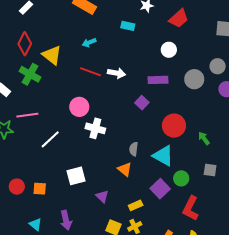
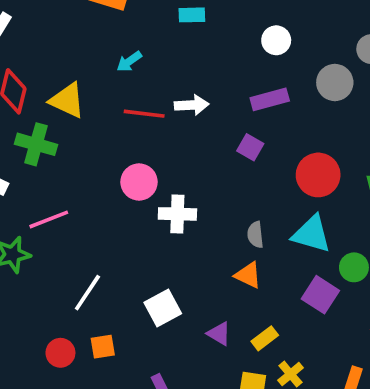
white line: (50, 139) -> (87, 293), moved
yellow rectangle: (136, 205) -> (265, 338), moved

